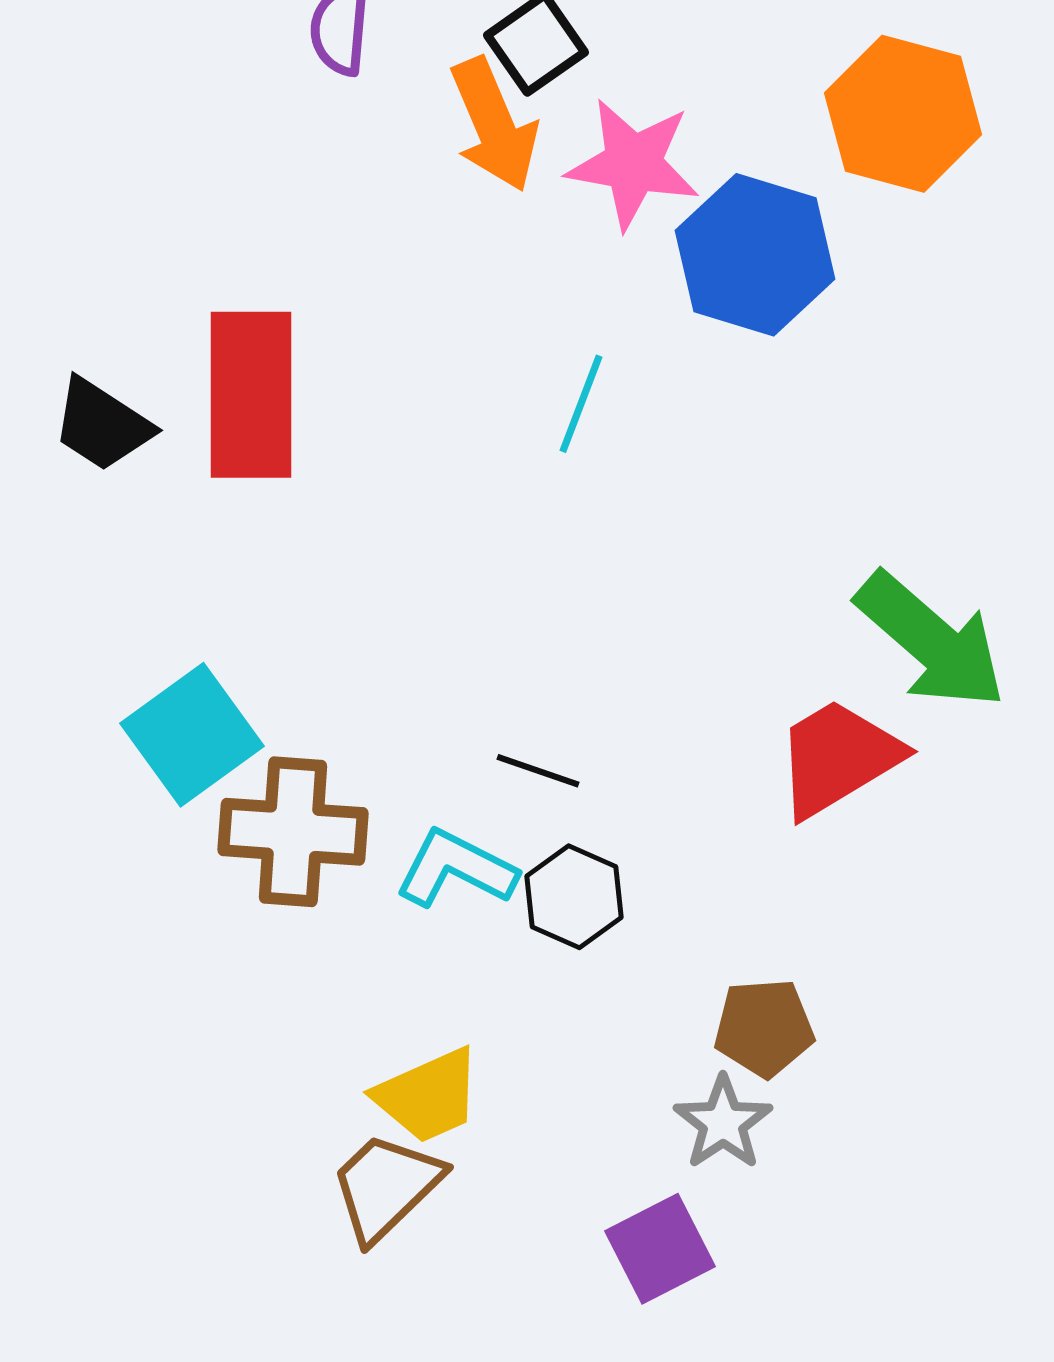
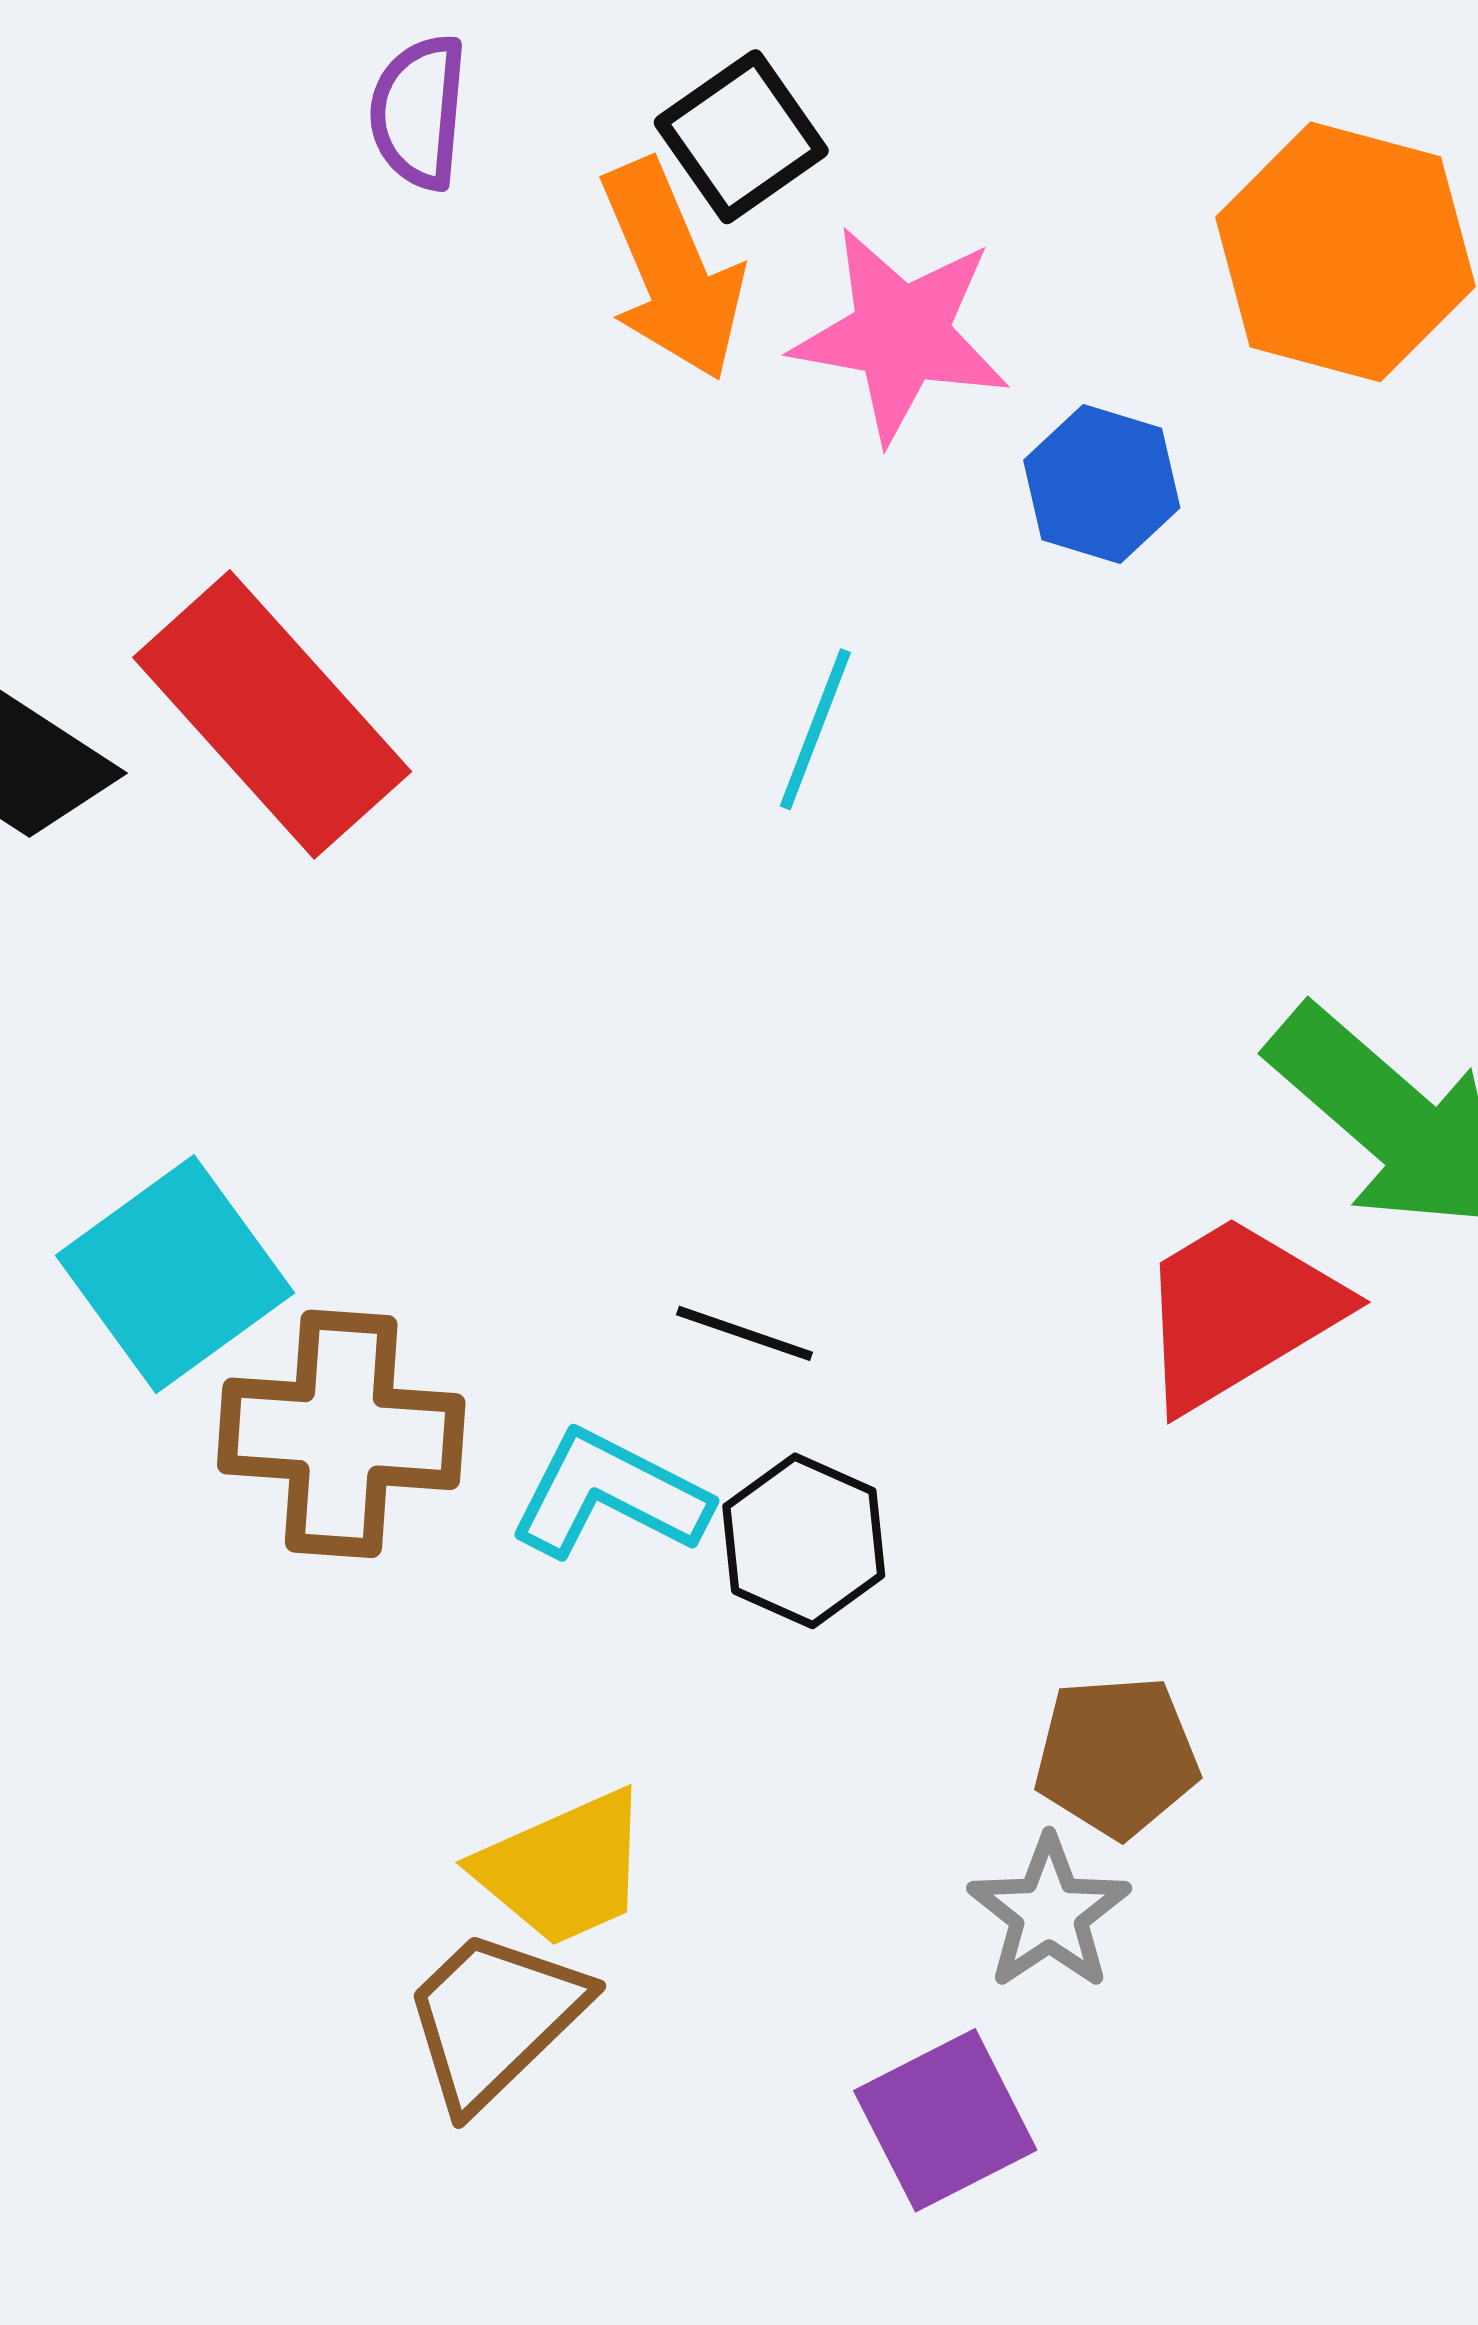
blue hexagon: (755, 255) -> (1102, 484), size x0.6
red rectangle: (251, 395) -> (272, 714), turned -42

